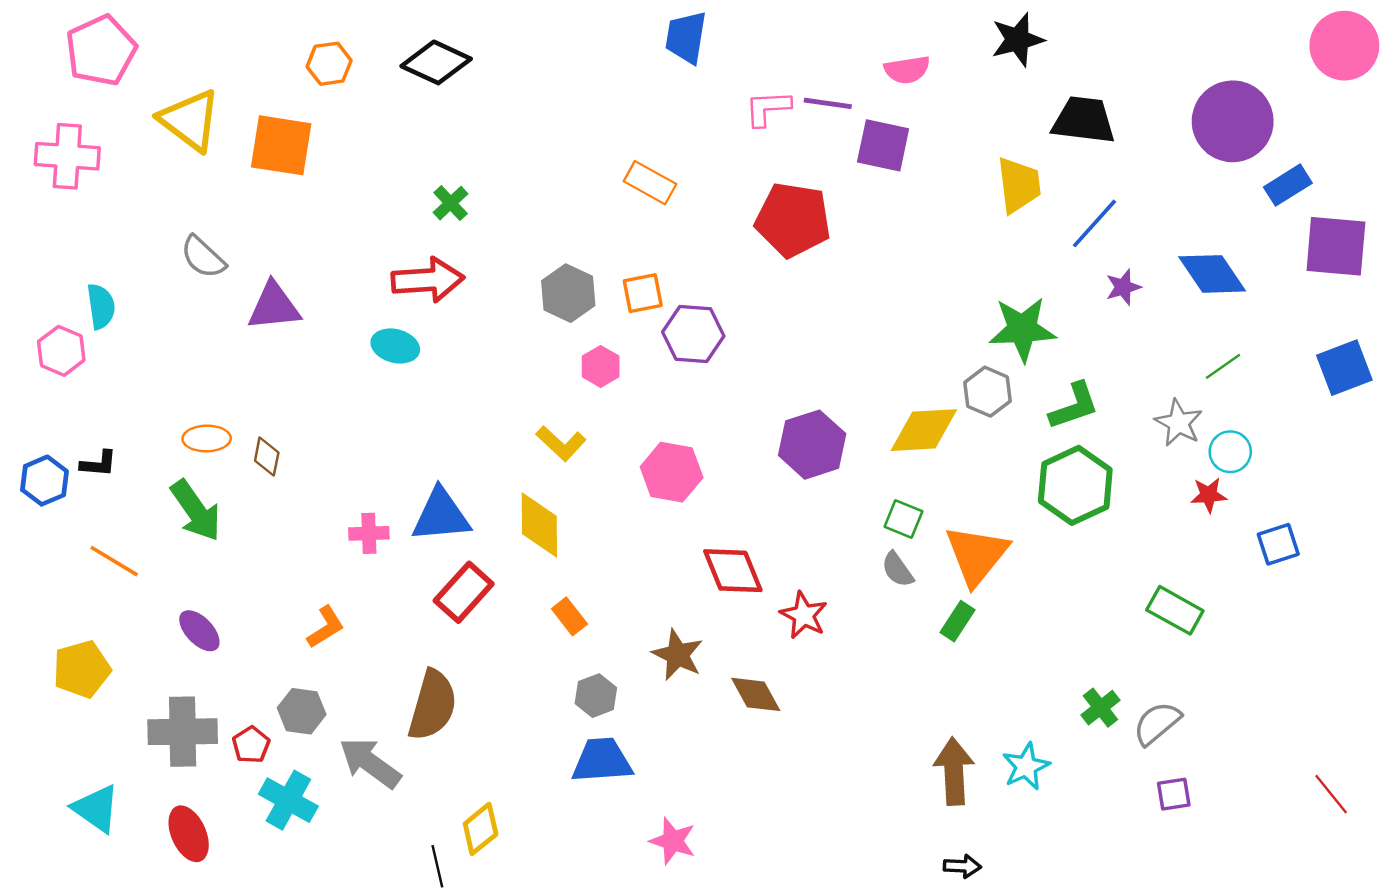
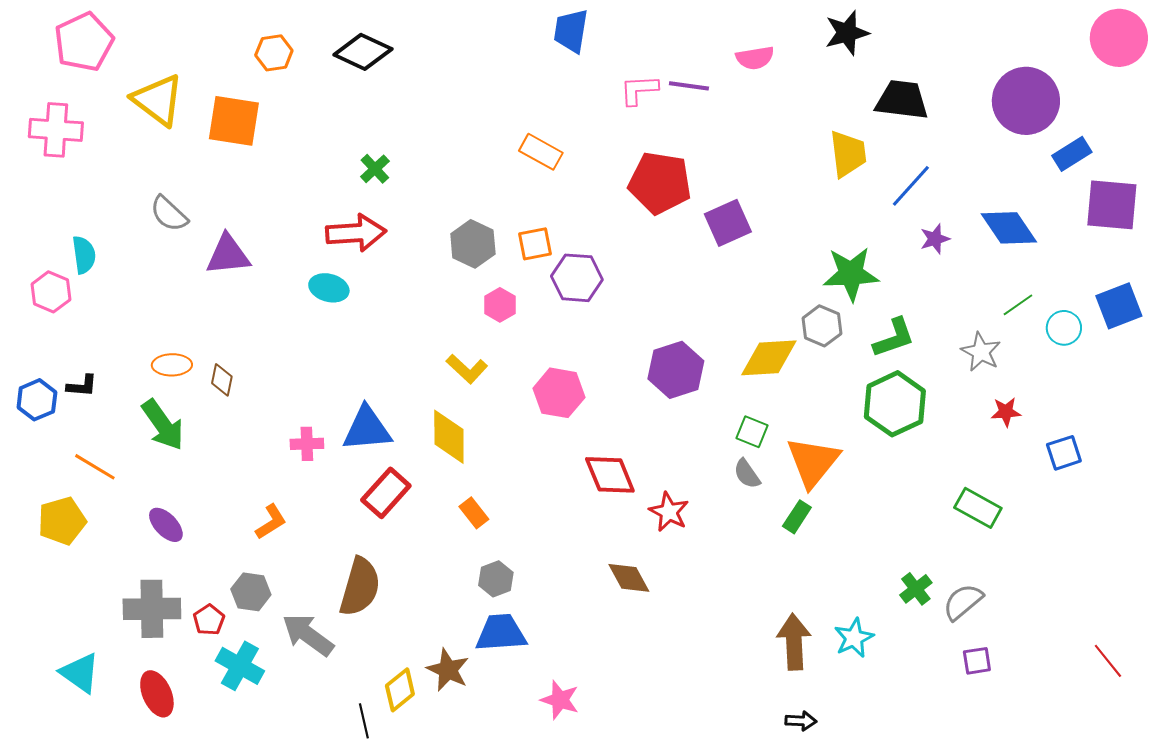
purple square: (883, 145) -> (728, 223), moved, turned -36
cyan circle: (1230, 452) -> (1064, 328), moved
brown star: (678, 655) -> (448, 670), moved
yellow pentagon: (82, 669) -> (62, 521), moved

